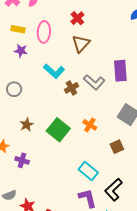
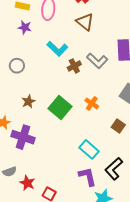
brown triangle: (81, 44) -> (85, 22), turned -36
brown square: (117, 147) -> (118, 126), turned -32
purple cross: (22, 160) -> (23, 137), size x1.6

